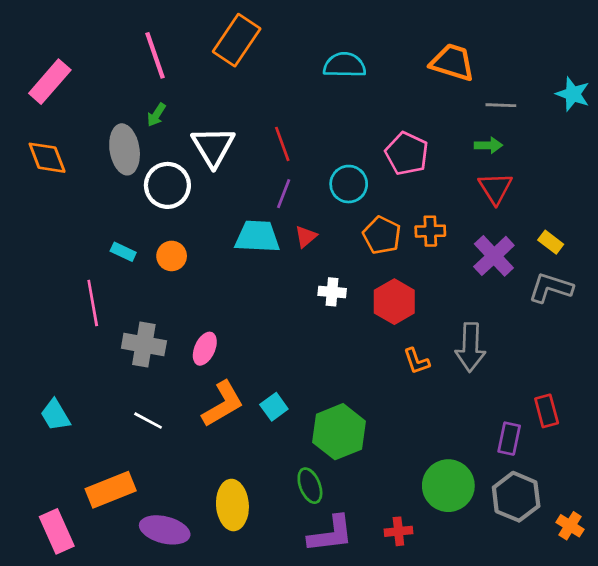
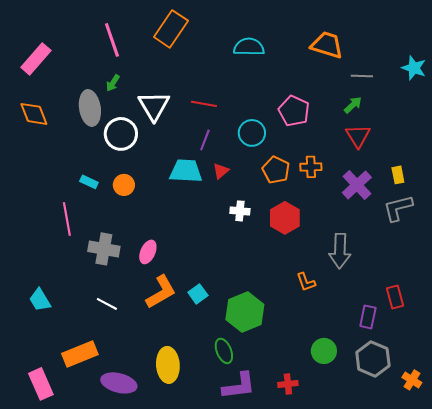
red line: (282, 144) -> (204, 104), turned -60
green arrow: (488, 145) -> (353, 105), turned -42
yellow rectangle: (551, 242) -> (398, 175), turned 42
gray L-shape: (551, 288) -> (398, 208), turned -32
orange L-shape: (416, 361) -> (306, 282), moved
green circle: (448, 486) -> (324, 351), size x0.7

